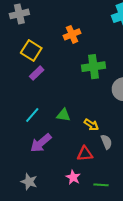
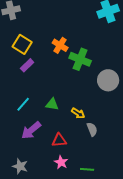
orange cross: (72, 34) -> (60, 45), moved, turned -35
green cross: (94, 67) -> (80, 59), turned 30
red triangle: (85, 154) -> (59, 140), moved

